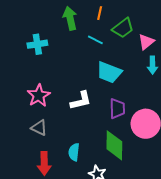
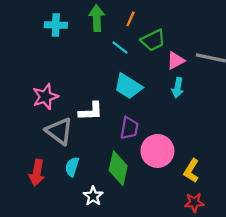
cyan cross: (37, 44) -> (56, 25), moved
gray triangle: (39, 128) -> (59, 131), moved, size x1.5

